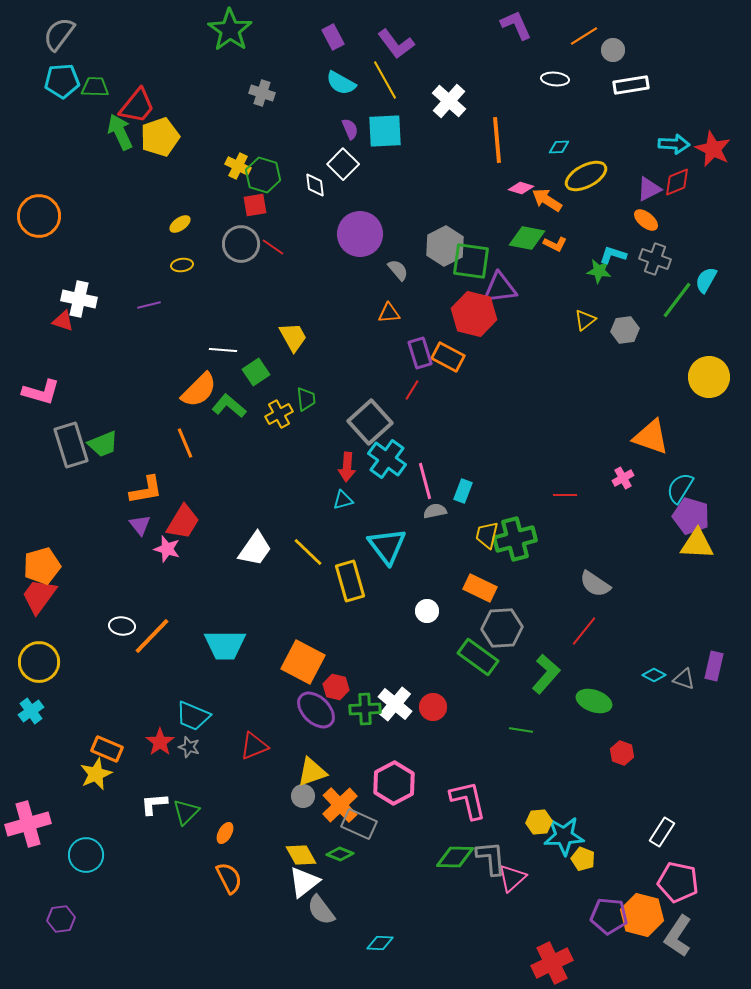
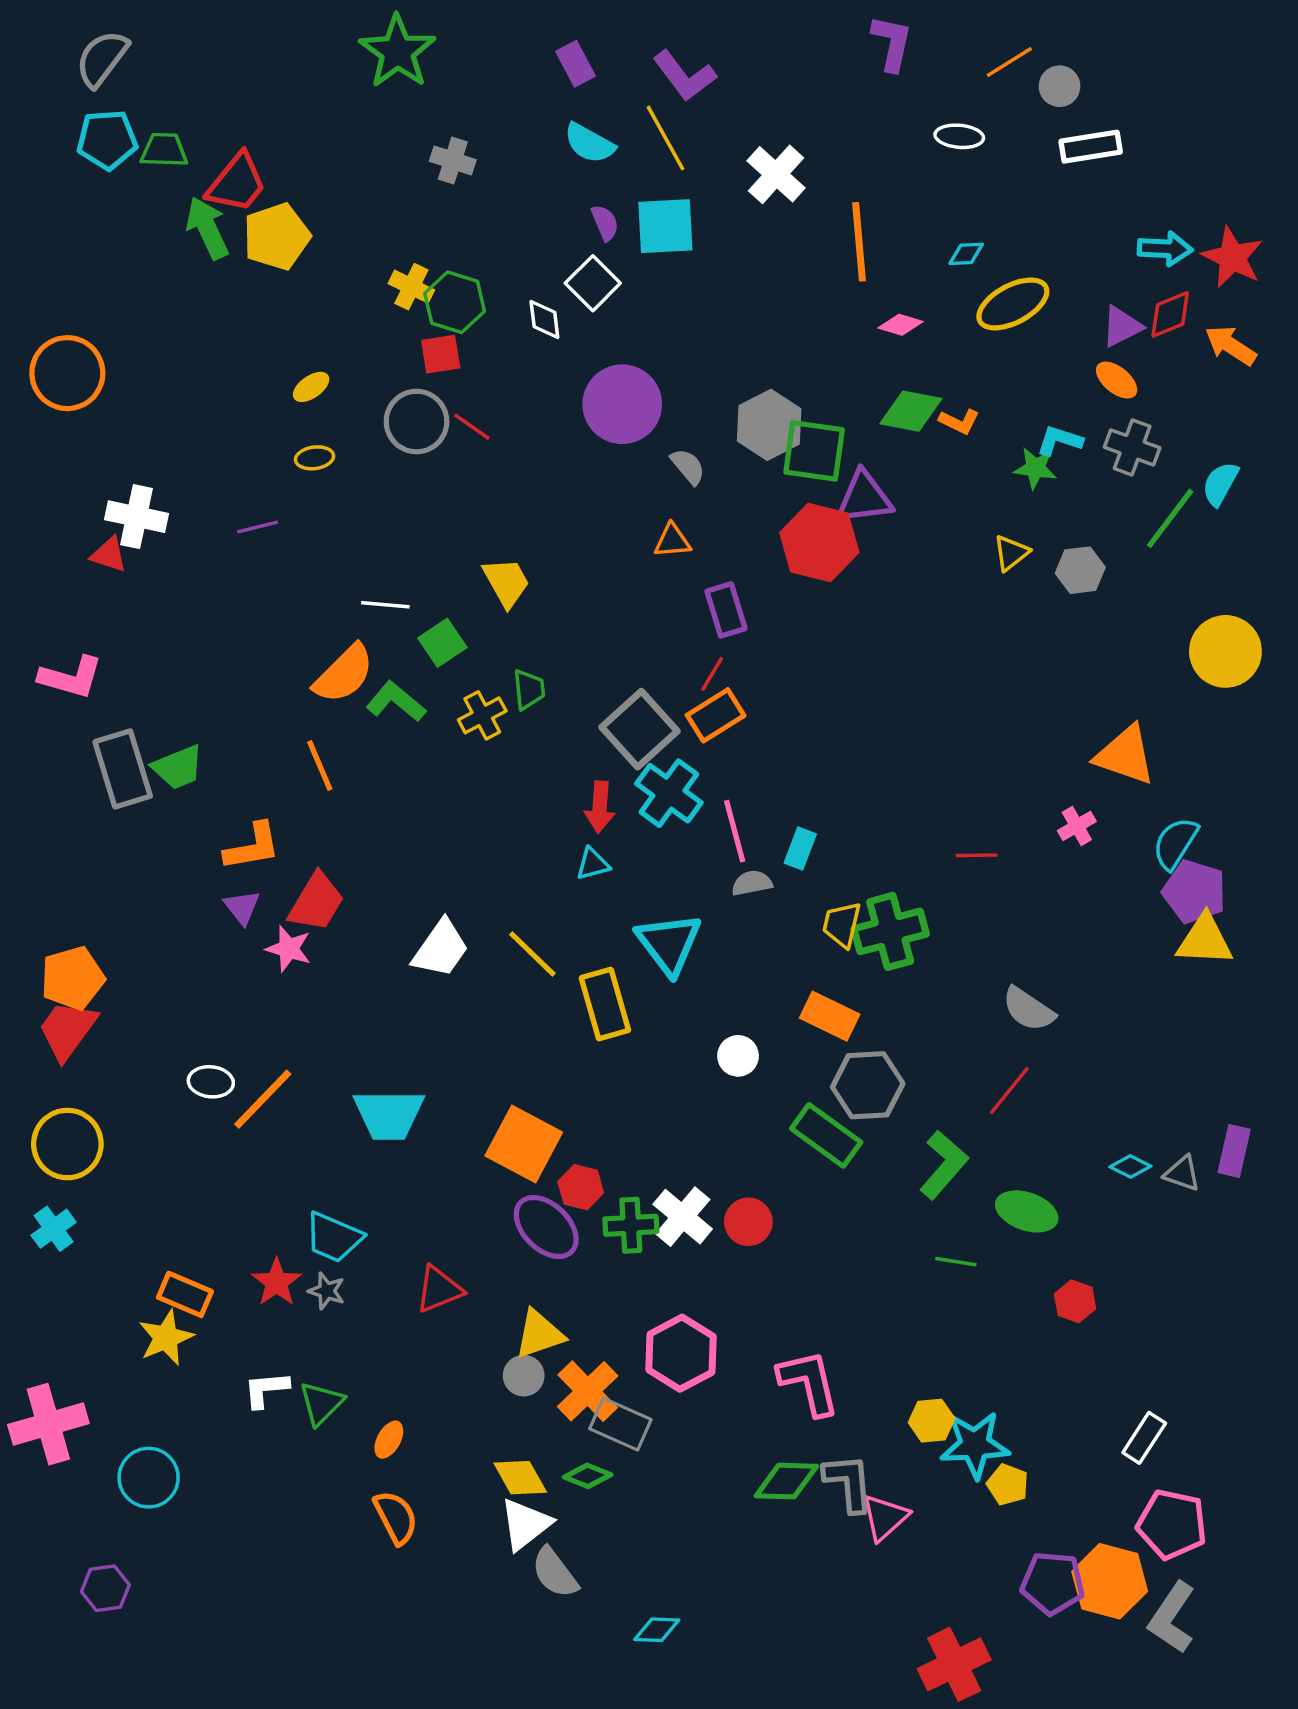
purple L-shape: (516, 25) -> (892, 43), turned 36
orange arrow: (547, 200) -> (1231, 345), moved
orange rectangle: (448, 357) -> (716, 715), moved, turned -60
green line: (521, 730) -> (956, 1262), moved

